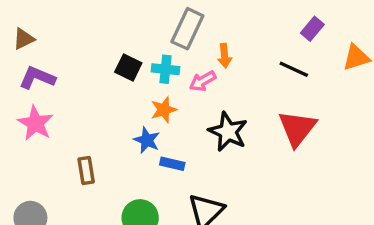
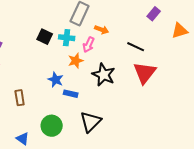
orange arrow: (225, 56) -> (102, 30), turned -64
black line: (294, 69) -> (136, 47), moved
pink arrow: (203, 81) -> (89, 45), turned -35
orange star: (164, 110) -> (76, 61), moved

